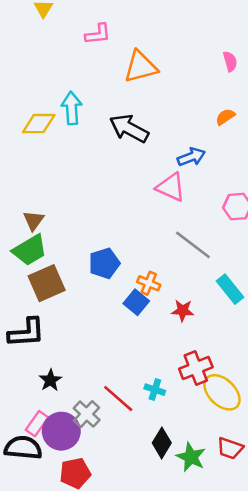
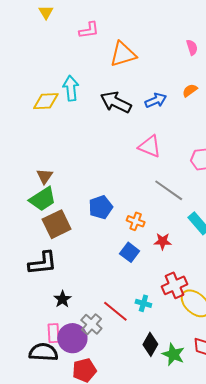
blue arrow: (191, 157) -> (156, 100), moved
blue square: (136, 302) -> (130, 252), moved
pink rectangle: (37, 424) -> (53, 333), turned -36

